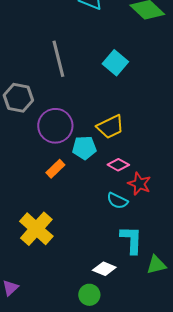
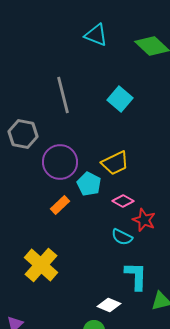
cyan pentagon: (84, 148) -> (89, 184), turned 30

